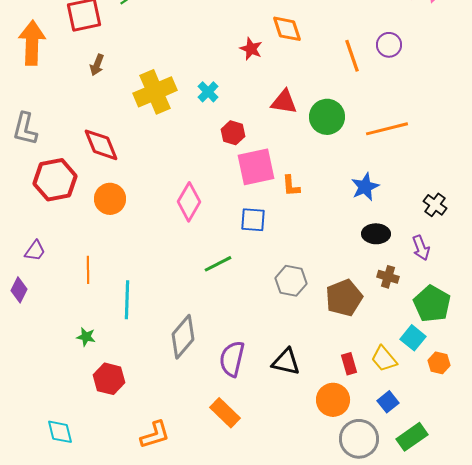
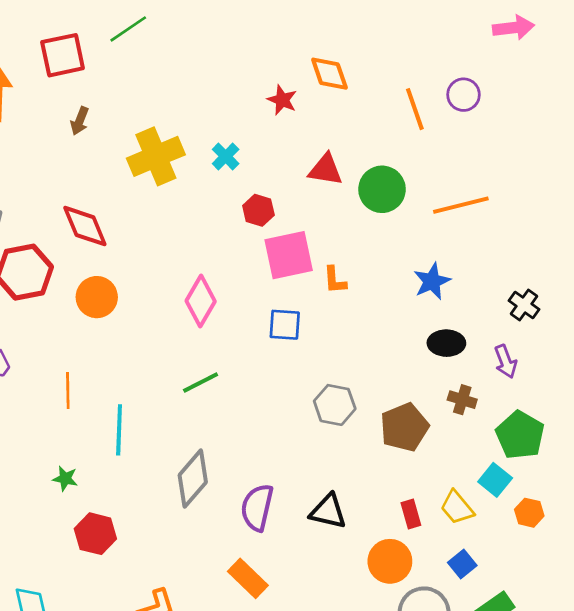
green line: (218, 264) -> (201, 383), moved

